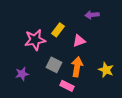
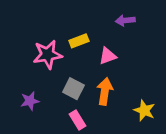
yellow rectangle: (58, 30) -> (79, 41), turned 32
yellow star: (106, 70) -> (144, 110), moved
pink rectangle: (67, 86) -> (78, 120), moved, turned 32

